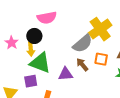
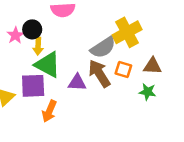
black circle: (34, 36) -> (32, 29), moved
brown arrow: (82, 65) -> (99, 73), size x1.6
purple square: (31, 81) -> (33, 86), size x1.5

